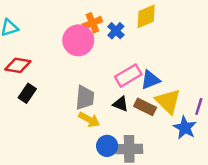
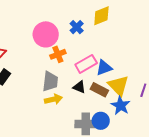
orange cross: (92, 23) -> (58, 54), moved
yellow arrow: (89, 120) -> (53, 99), turned -42
blue star: (185, 128) -> (121, 106), moved
blue circle: (107, 146) -> (101, 121), moved

